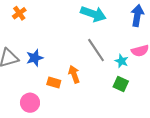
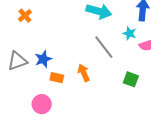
cyan star: (122, 61) -> (129, 33), moved
orange rectangle: (54, 83) -> (57, 78), moved

